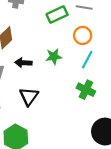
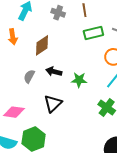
green star: (54, 57) -> (79, 80), moved

